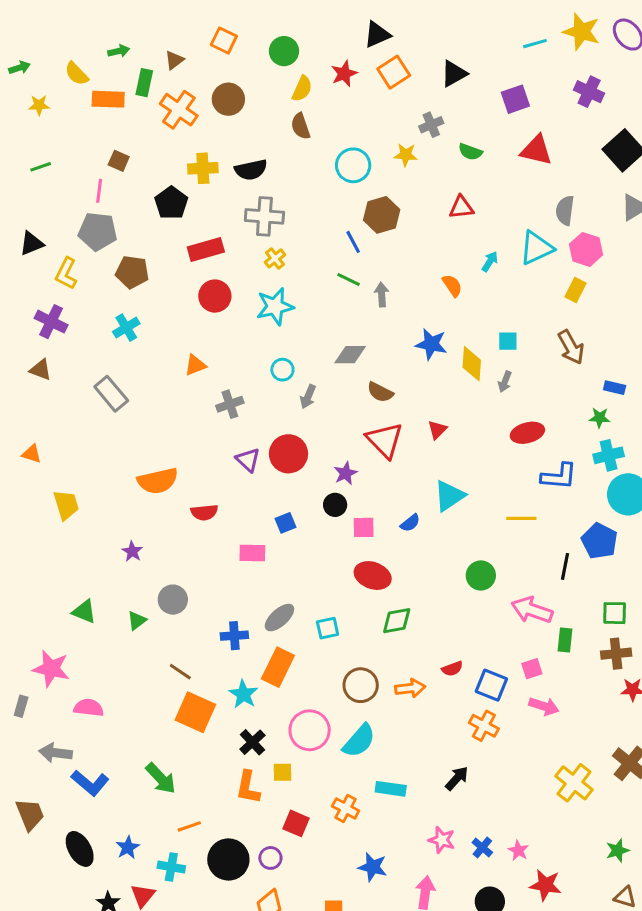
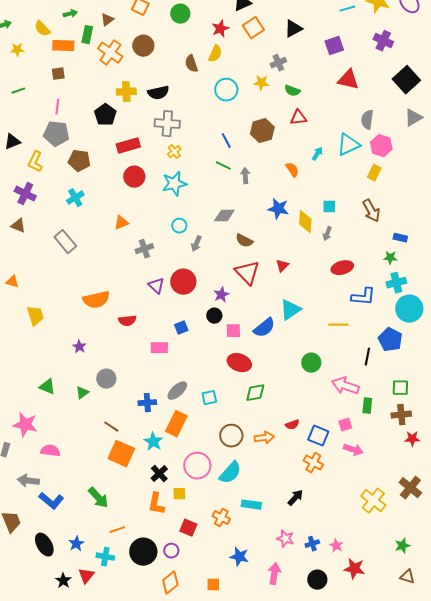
yellow semicircle: (302, 89) -> (215, 54), moved
green semicircle: (470, 152) -> (292, 91), moved
brown square: (119, 161) -> (58, 74), moved, turned -32
brown hexagon: (382, 215) -> (262, 131), moved
blue semicircle: (410, 523) -> (264, 328), size x1.6
blue cross: (482, 847) -> (312, 544), turned 32

